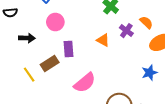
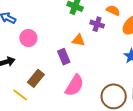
purple rectangle: (69, 49) -> (64, 57), moved

